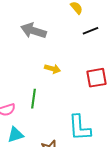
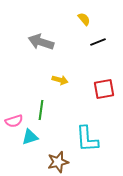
cyan triangle: (16, 135) -> (30, 137), moved

